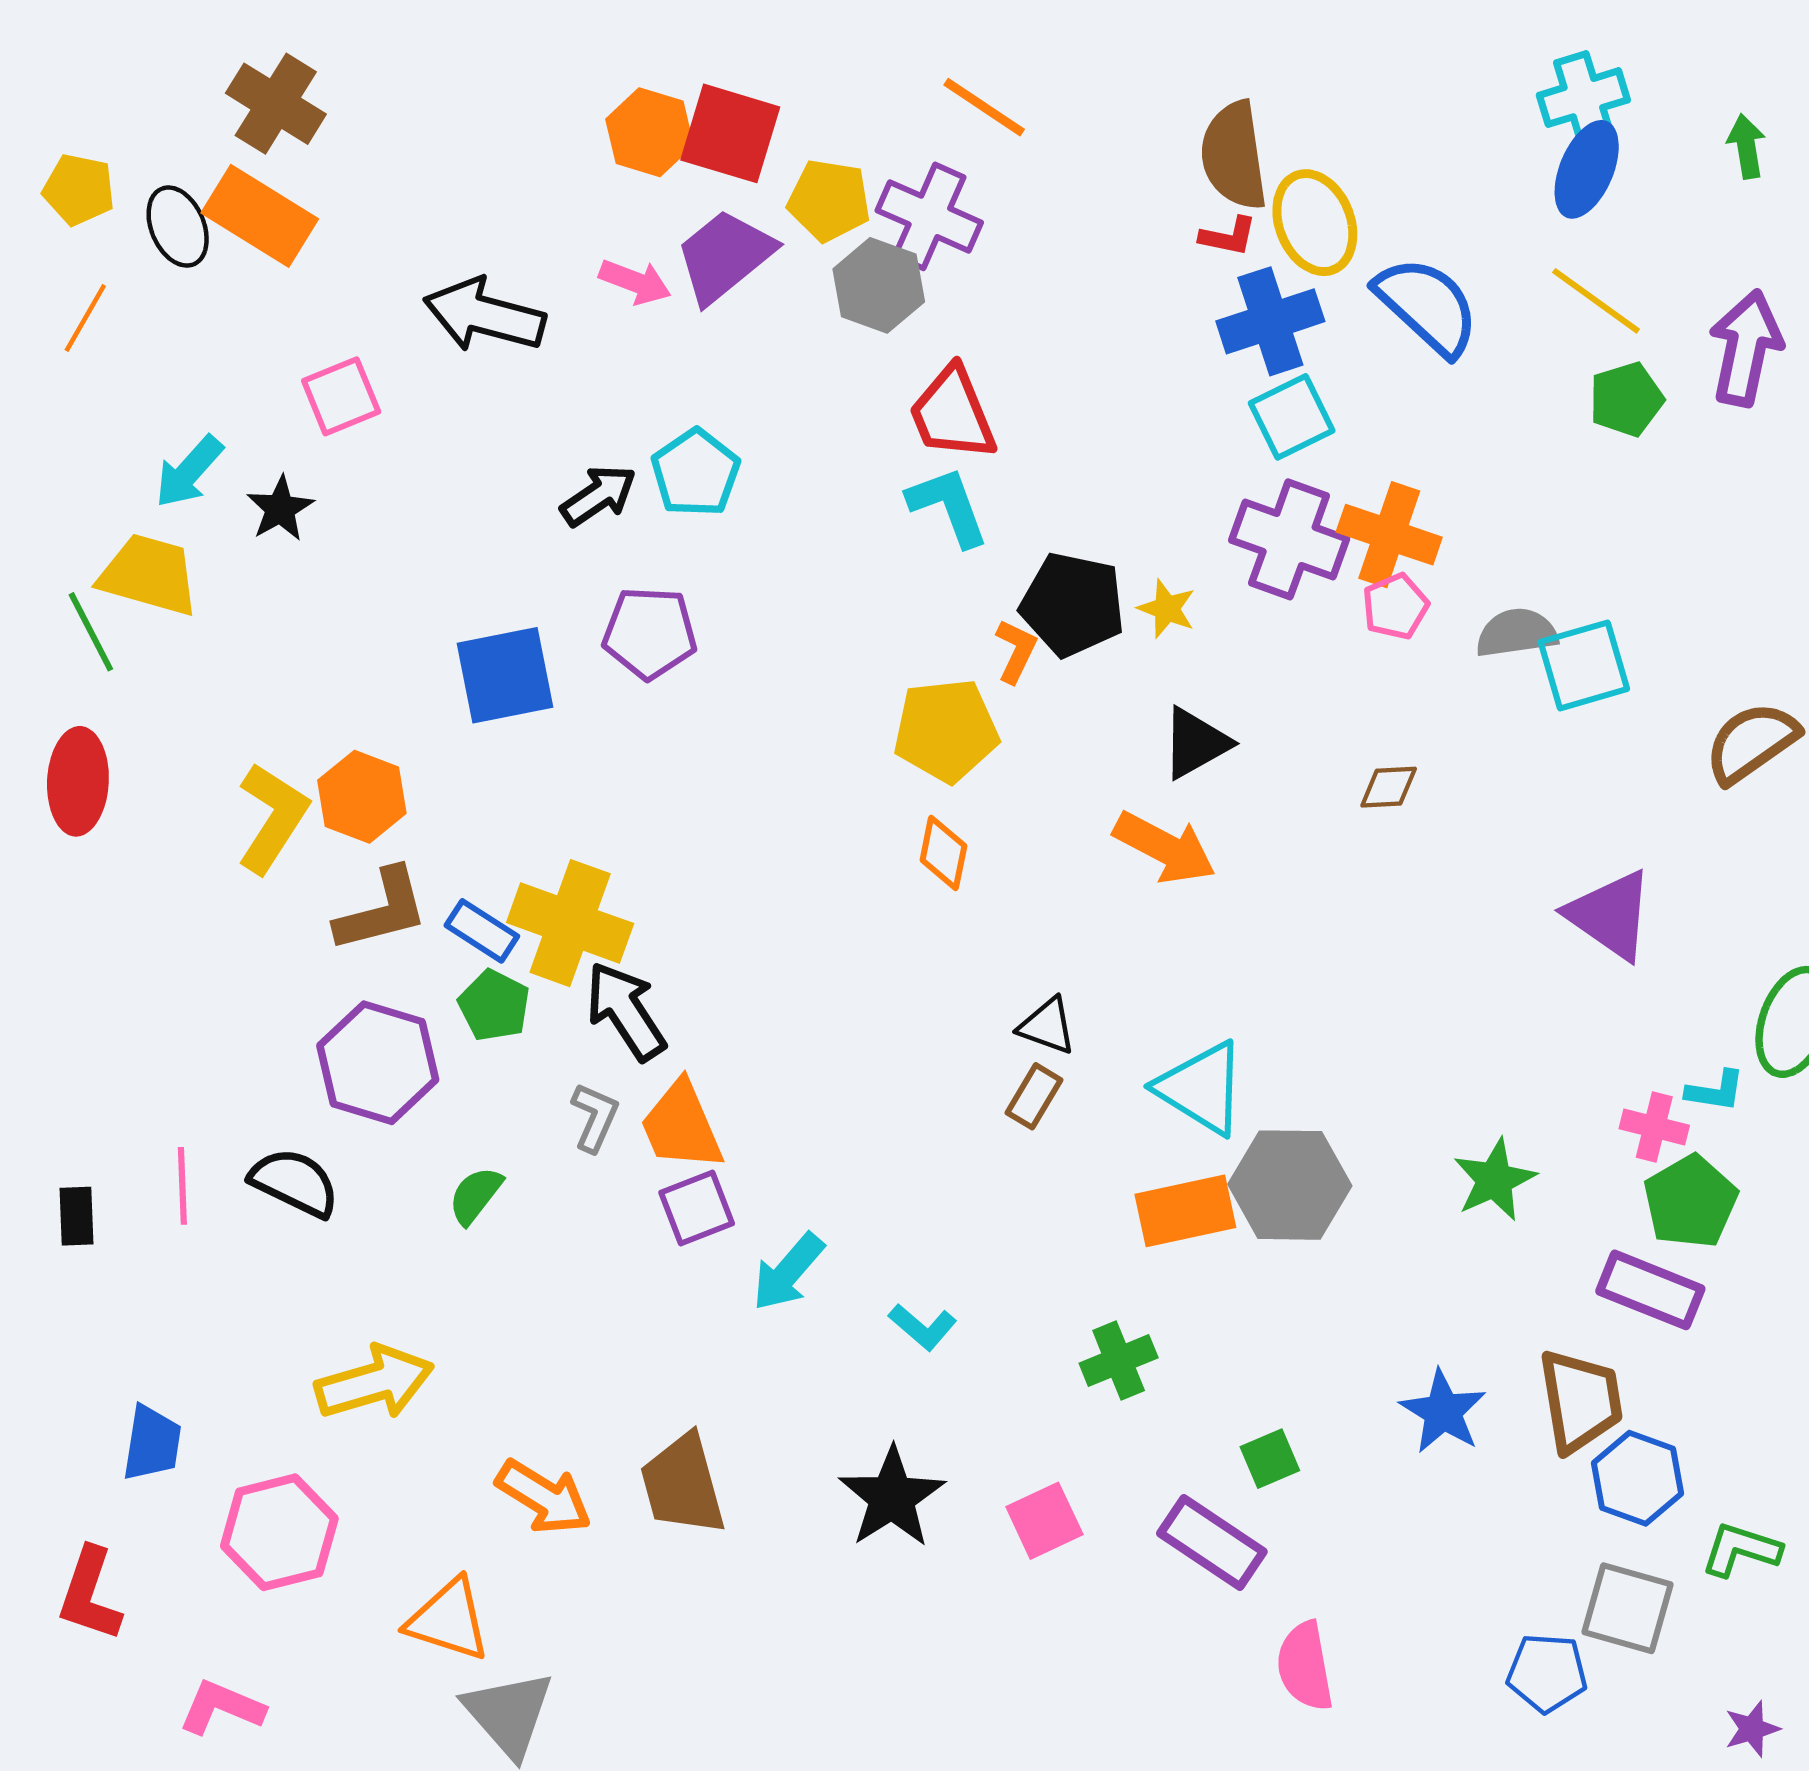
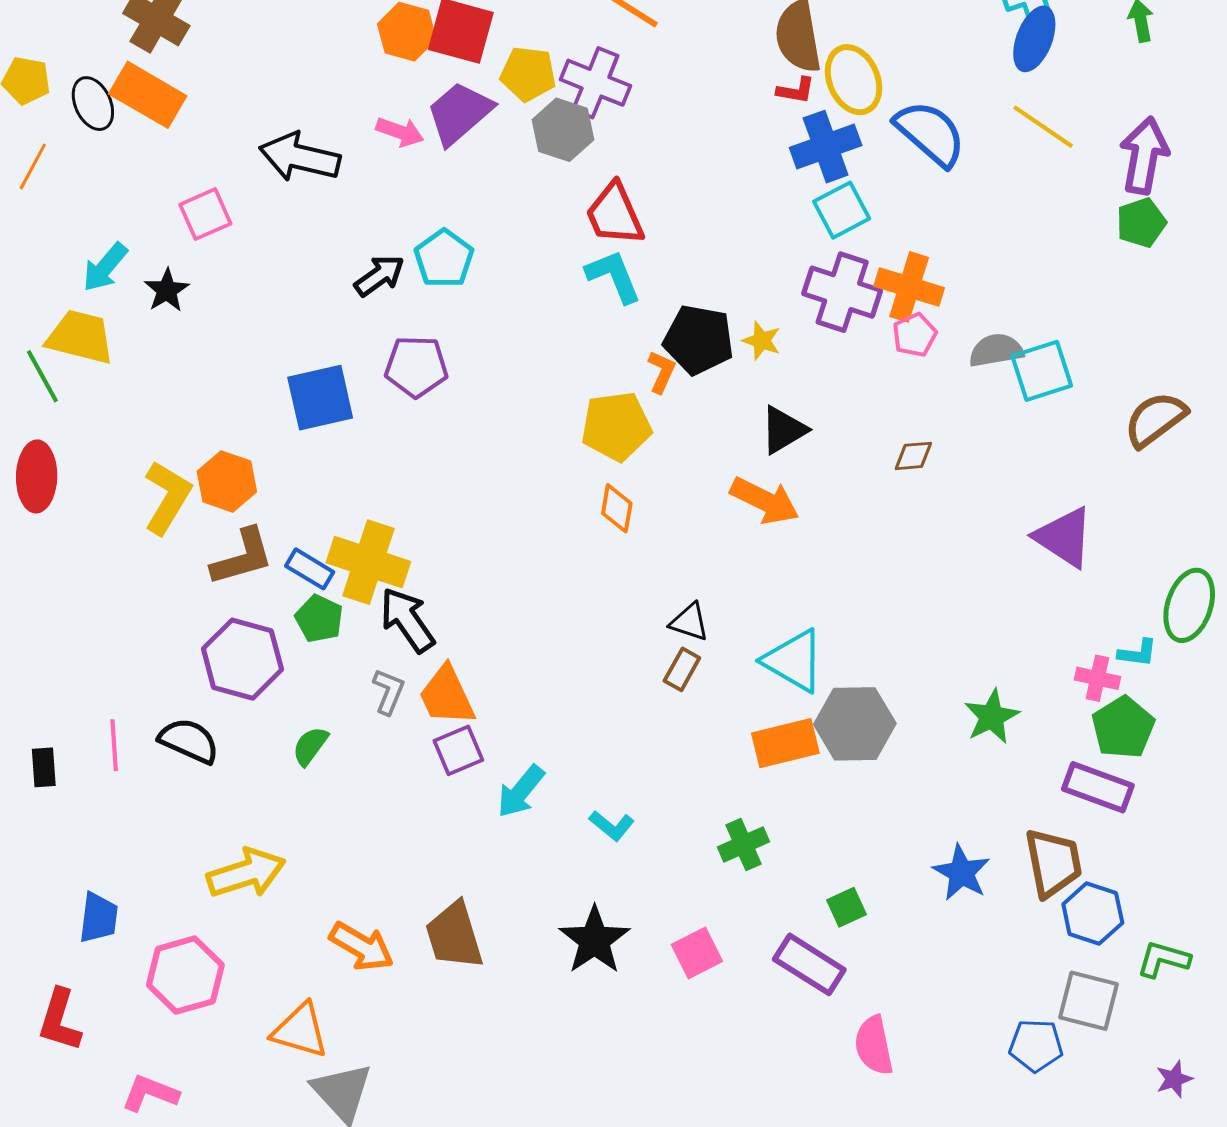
green pentagon: (1626, 399) -> (1141, 223), moved

